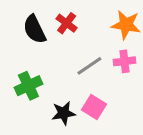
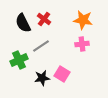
gray line: (89, 66) -> (41, 46), moved

